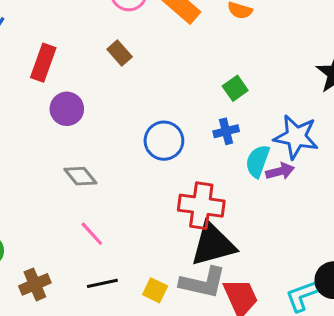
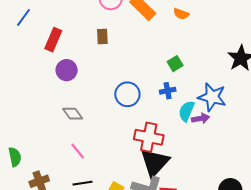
brown rectangle: (120, 53) -> (102, 36), turned 35
black triangle: (213, 244) -> (155, 163), turned -36

